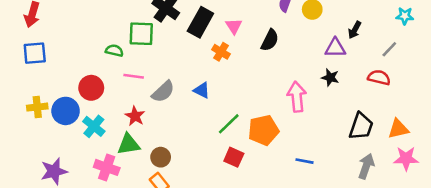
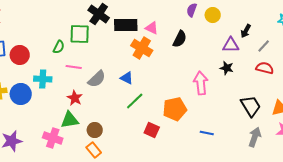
black rectangle: (200, 22) -> (126, 25), turned 60
pink triangle: (234, 26) -> (152, 28), turned -32
gray line: (389, 49) -> (264, 46), moved
green semicircle: (114, 51) -> (59, 47), turned 104
orange cross: (221, 52) -> (142, 48), size x1.5
red circle: (91, 88) -> (20, 55), moved
green line: (229, 124) -> (135, 101), moved
cyan cross: (94, 126) -> (43, 79), moved, turned -36
black trapezoid: (361, 126) -> (251, 106), turned -50

